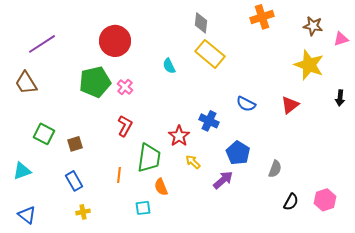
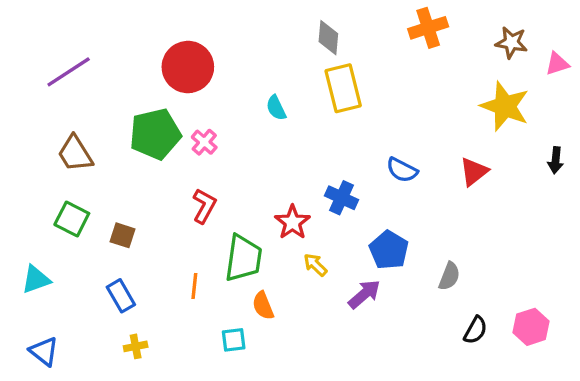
yellow rectangle: (210, 54) -> (343, 88), turned 36
brown trapezoid: (26, 83) -> (75, 154), moved
brown square: (75, 144) -> (122, 235), turned 35

